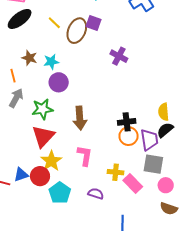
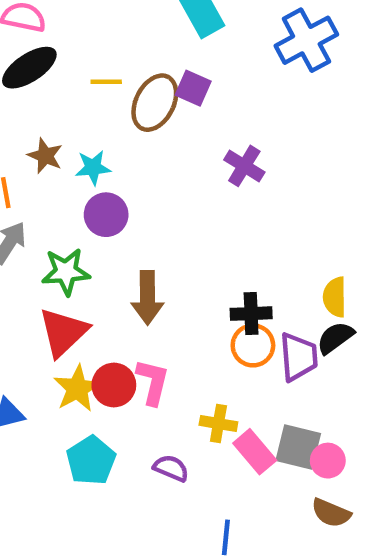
yellow line: (54, 23) -> (106, 82), turned -48
gray square: (153, 164) -> (298, 447), moved
red circle: (40, 176) -> (114, 385), moved

